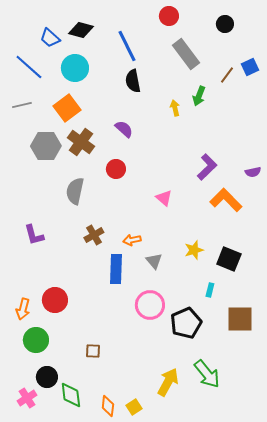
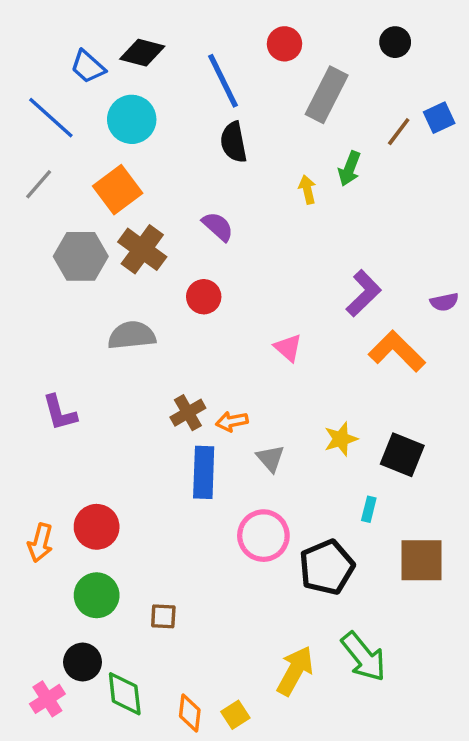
red circle: (169, 16) -> (284, 44), moved
gray rectangle: (186, 54) -> (327, 95), turned 64
gray line: (22, 105) -> (39, 184), turned -36
gray semicircle: (75, 191) -> (132, 335), turned 72
brown cross: (94, 235) -> (188, 413), moved
green circle: (36, 340) -> (97, 595), moved

